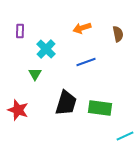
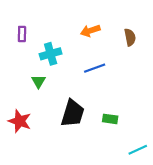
cyan cross: (46, 49) -> (51, 54), turned 30
green rectangle: (100, 108) -> (110, 119), size x0.6

